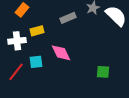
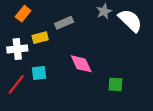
gray rectangle: (68, 18) -> (64, 23), moved
pink diamond: (61, 53) -> (81, 64), moved

